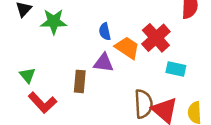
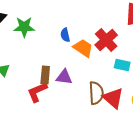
purple triangle: (104, 63) -> (64, 77), moved
red L-shape: (42, 103) -> (37, 92), moved, turned 110

